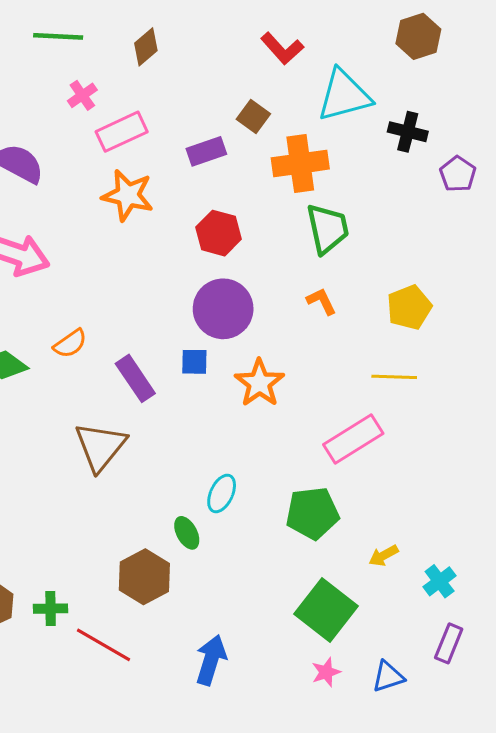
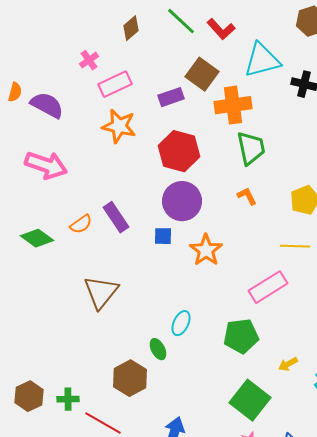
green line: (58, 36) -> (181, 21), moved, turned 40
brown square: (253, 117) -> (202, 74), size x1.5
red hexagon: (219, 233) -> (179, 151), size x1.4
purple rectangle: (135, 378) -> (116, 217), moved

